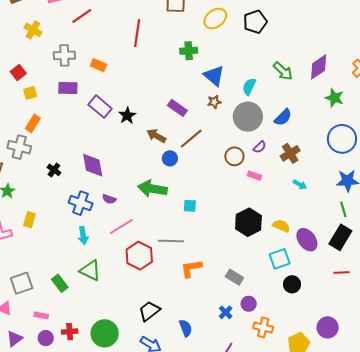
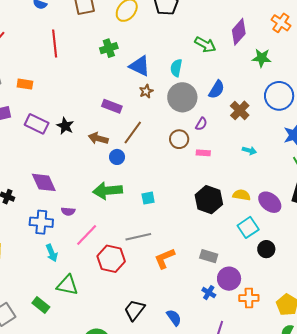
brown cross: (290, 153) -> (240, 110), moved
purple circle: (249, 304) -> (229, 279), size x1.5

